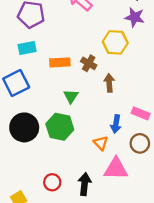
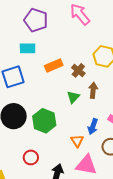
orange rectangle: (60, 62) -> (54, 66), turned -30
green triangle: (71, 96) -> (73, 97), moved
red circle: (52, 182) -> (31, 157), moved

